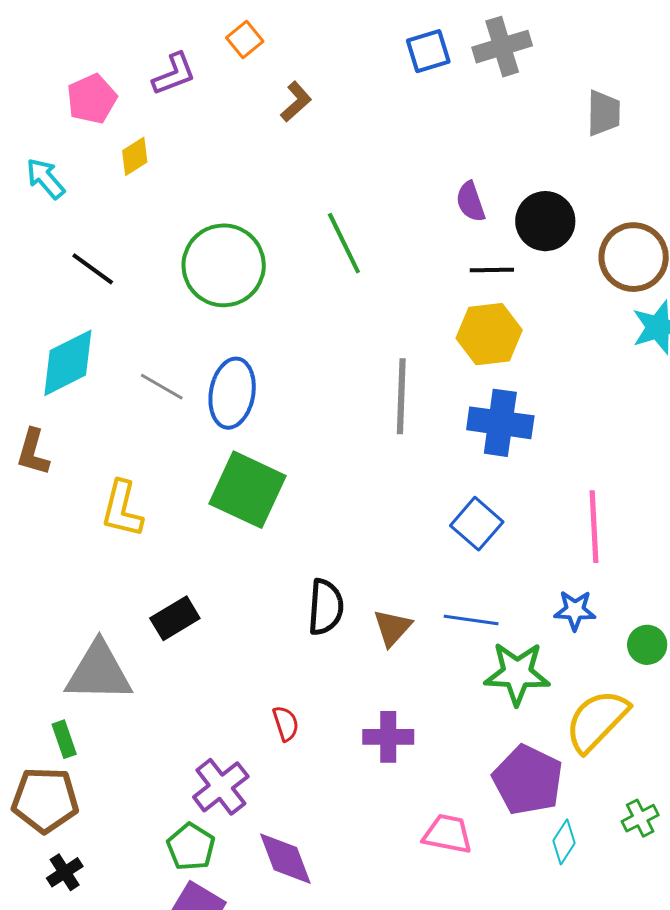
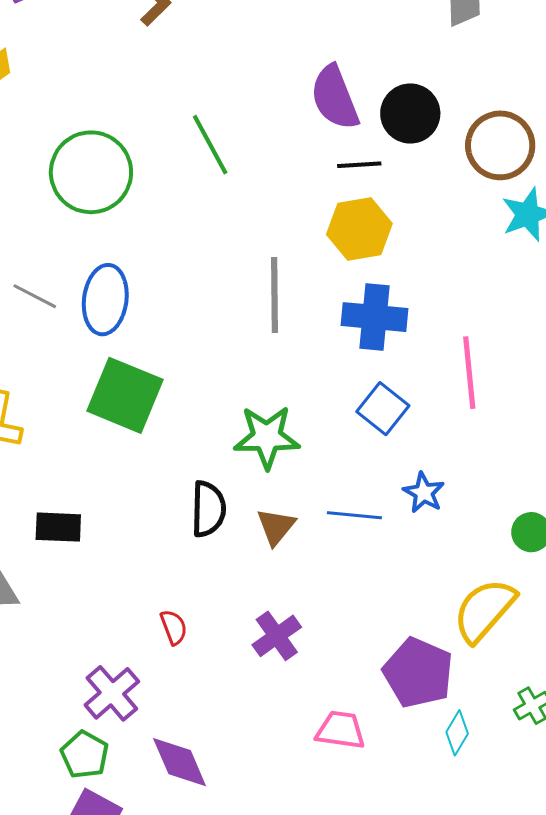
purple semicircle: (471, 202) -> (335, 98), size x1.6
blue square: (477, 524) -> (383, 409), moved
pink line: (594, 527) -> (469, 373), moved
blue star: (575, 610) -> (424, 493), moved, turned 30
black rectangle: (175, 618) -> (58, 527), turned 36
green star: (517, 673) -> (267, 437), moved
purple cross: (388, 737) -> (277, 636), turned -33

